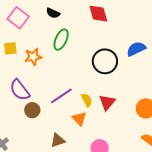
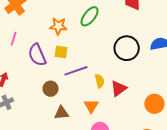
yellow square: (10, 48) -> (61, 52), moved
brown circle: (32, 110) -> (51, 89), moved
orange triangle: (79, 119) -> (91, 106), moved

